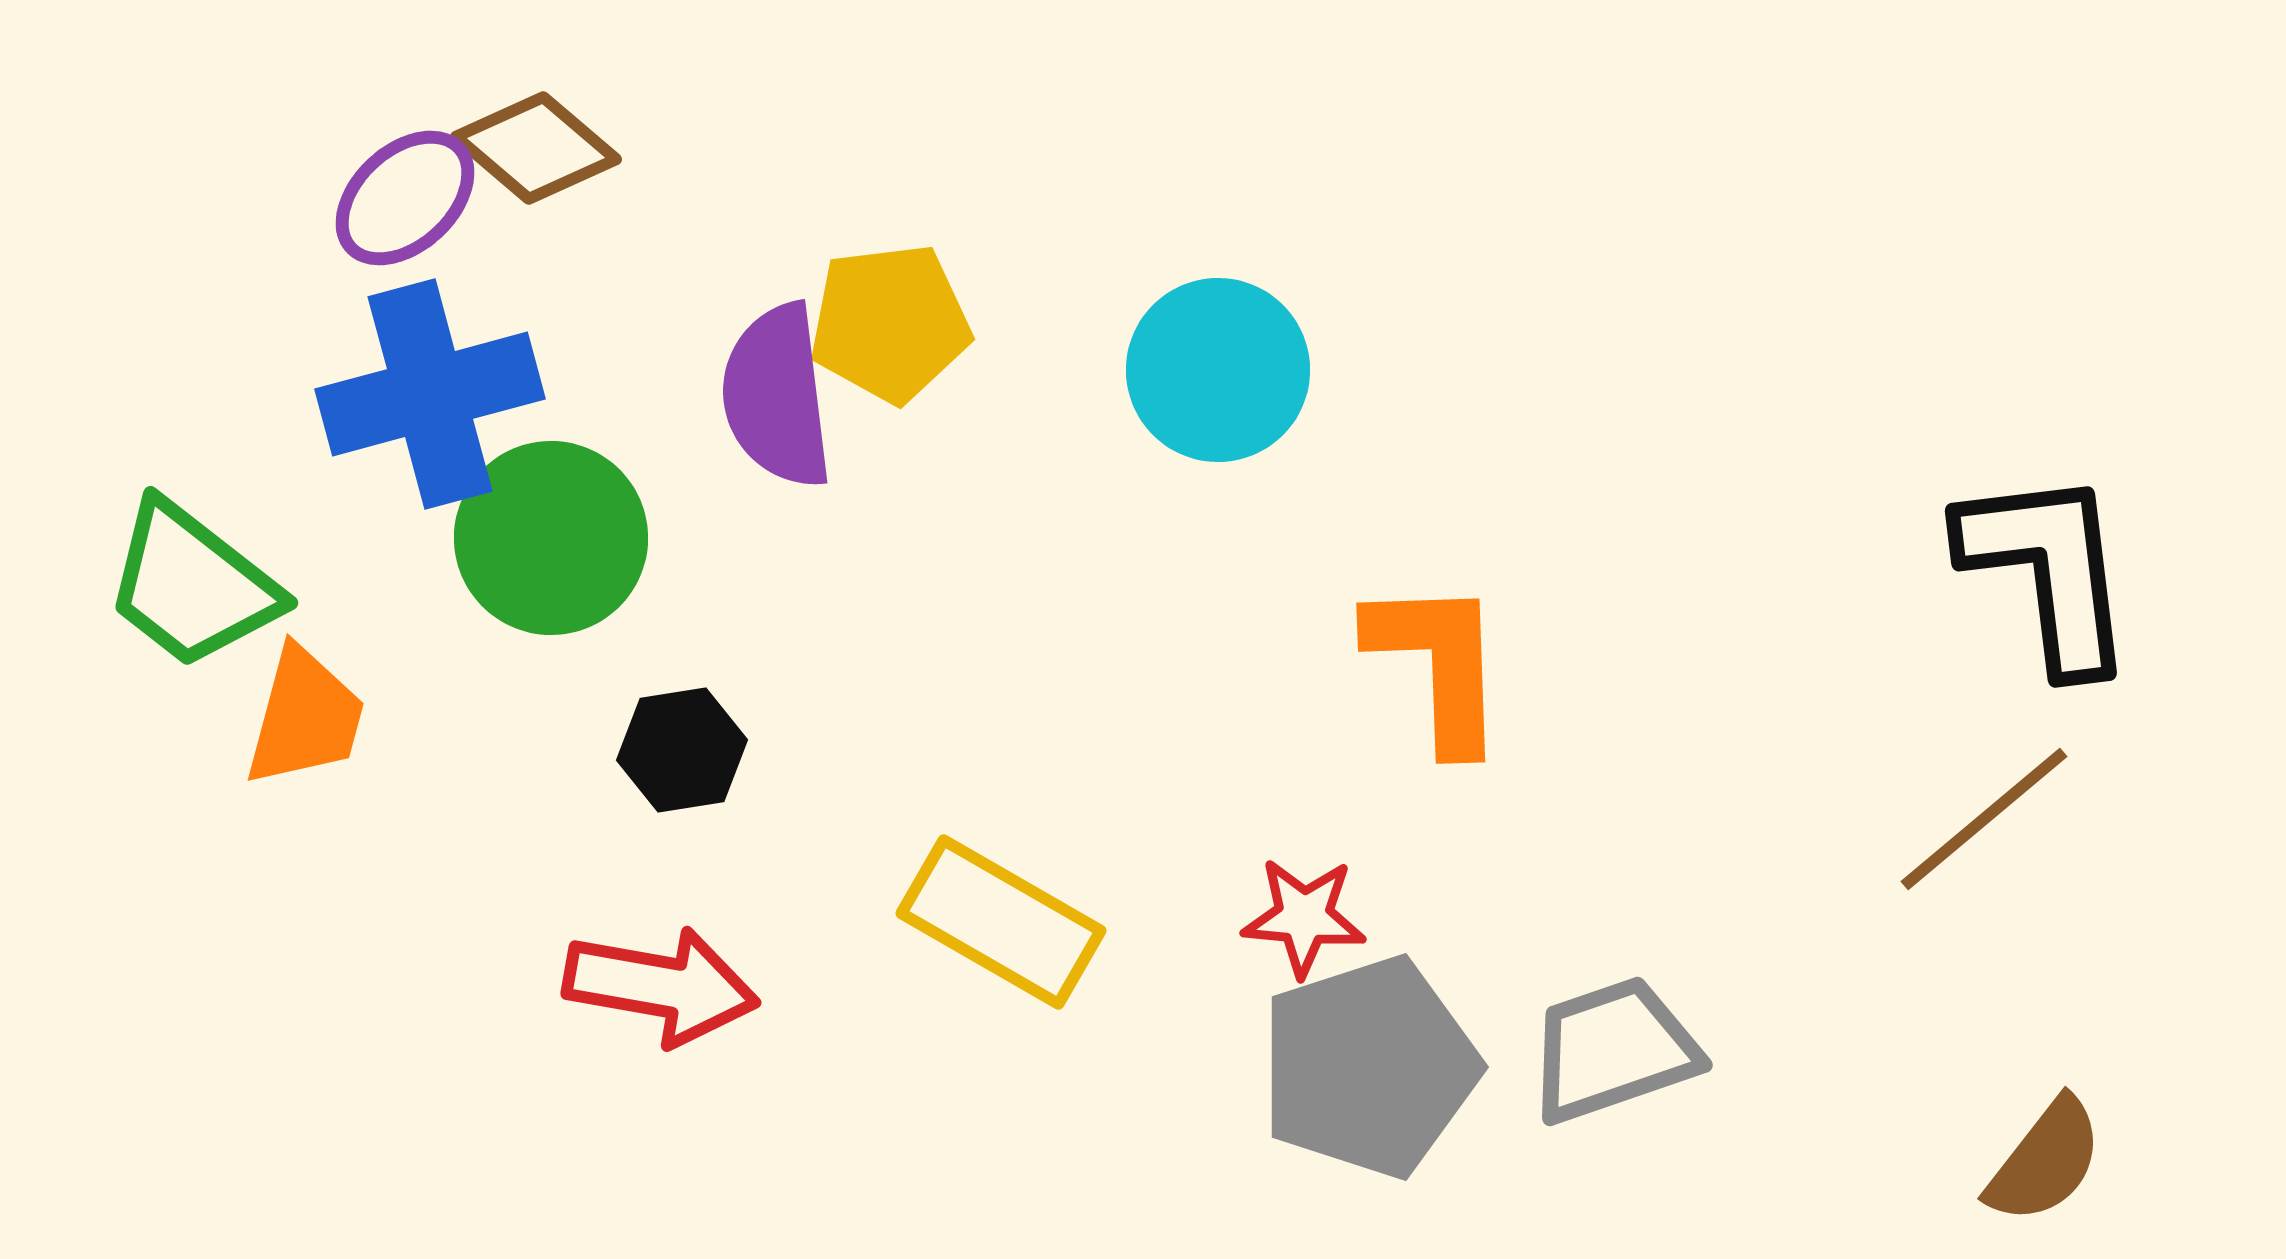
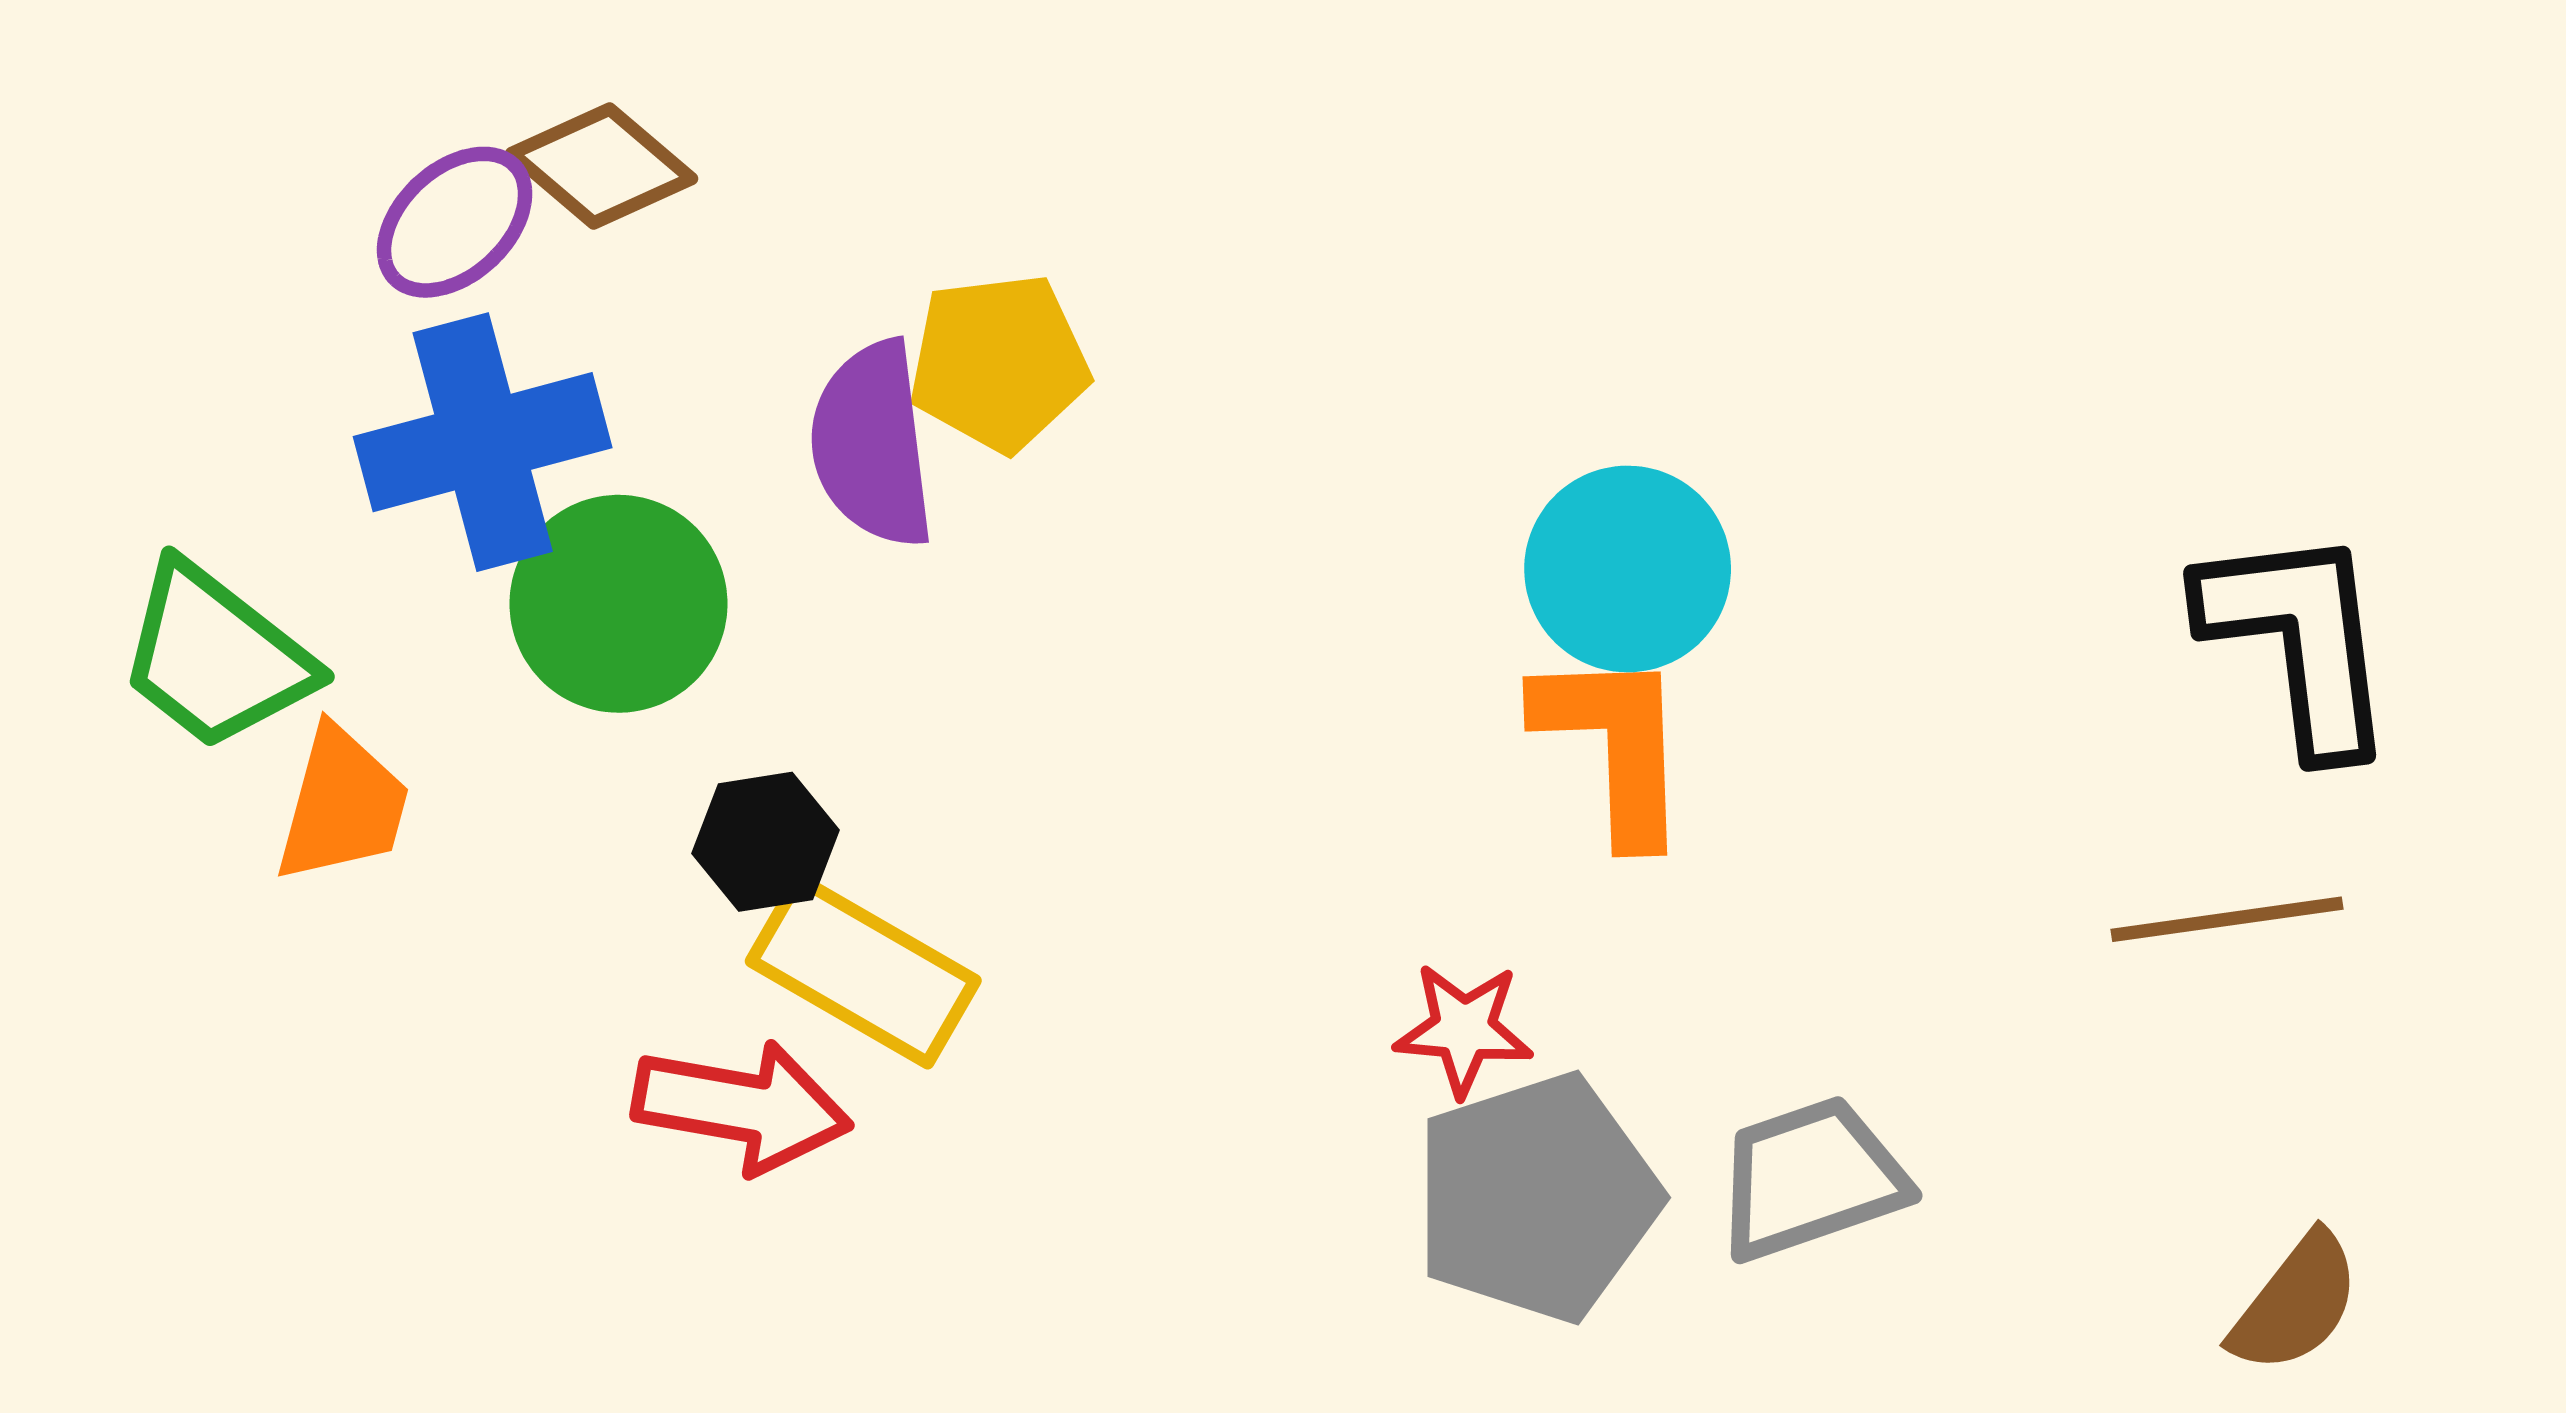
cyan circle: (1218, 370) -> (1628, 569), moved
brown line: (1984, 819) -> (2227, 919), turned 32
yellow rectangle: (1001, 922) -> (863, 971), moved

